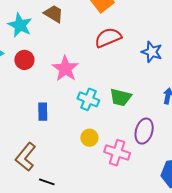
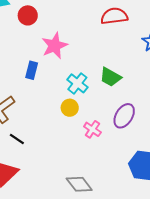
pink star: (65, 69) -> (55, 46), moved
cyan cross: (88, 99) -> (77, 83), moved
pink cross: (117, 153) -> (92, 129), size x0.7

